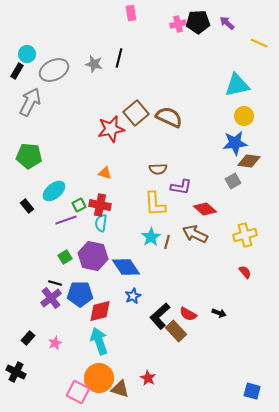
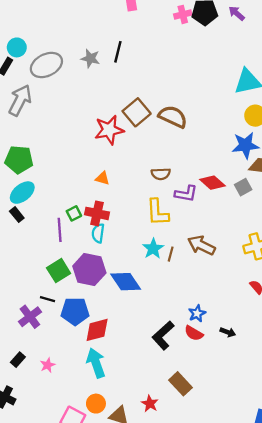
cyan ellipse: (54, 191) -> (22, 193), moved
red diamond: (205, 209) -> (212, 183), moved
purple line: (66, 220) -> (60, 230), turned -75
green square: (65, 257) -> (59, 271), size x1.5
blue star: (133, 296) -> (197, 313), moved
purple cross: (51, 298) -> (30, 317), moved
brown rectangle: (176, 331) -> (181, 384), moved
orange circle: (99, 378) -> (96, 404), size x0.6

